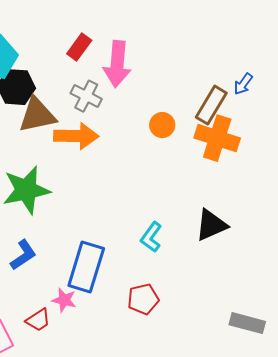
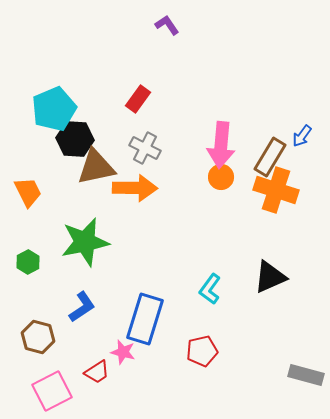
pink arrow: (117, 64) -> (221, 145), moved

